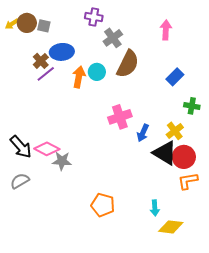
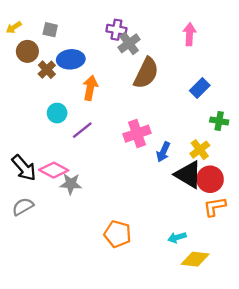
purple cross: (94, 17) -> (116, 30), moved
brown circle: (27, 23) -> (27, 51), moved
cyan circle: (97, 72) -> (57, 113), moved
purple line: (46, 74) -> (82, 130), moved
cyan arrow: (155, 208) -> (177, 237), turned 77

